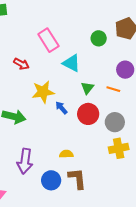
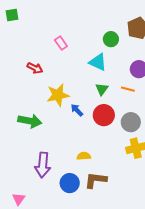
pink rectangle: (48, 40) -> (61, 43), size x0.6
cyan triangle: (71, 63) -> (98, 62), moved
brown L-shape: (77, 179) -> (96, 180), turned -75

